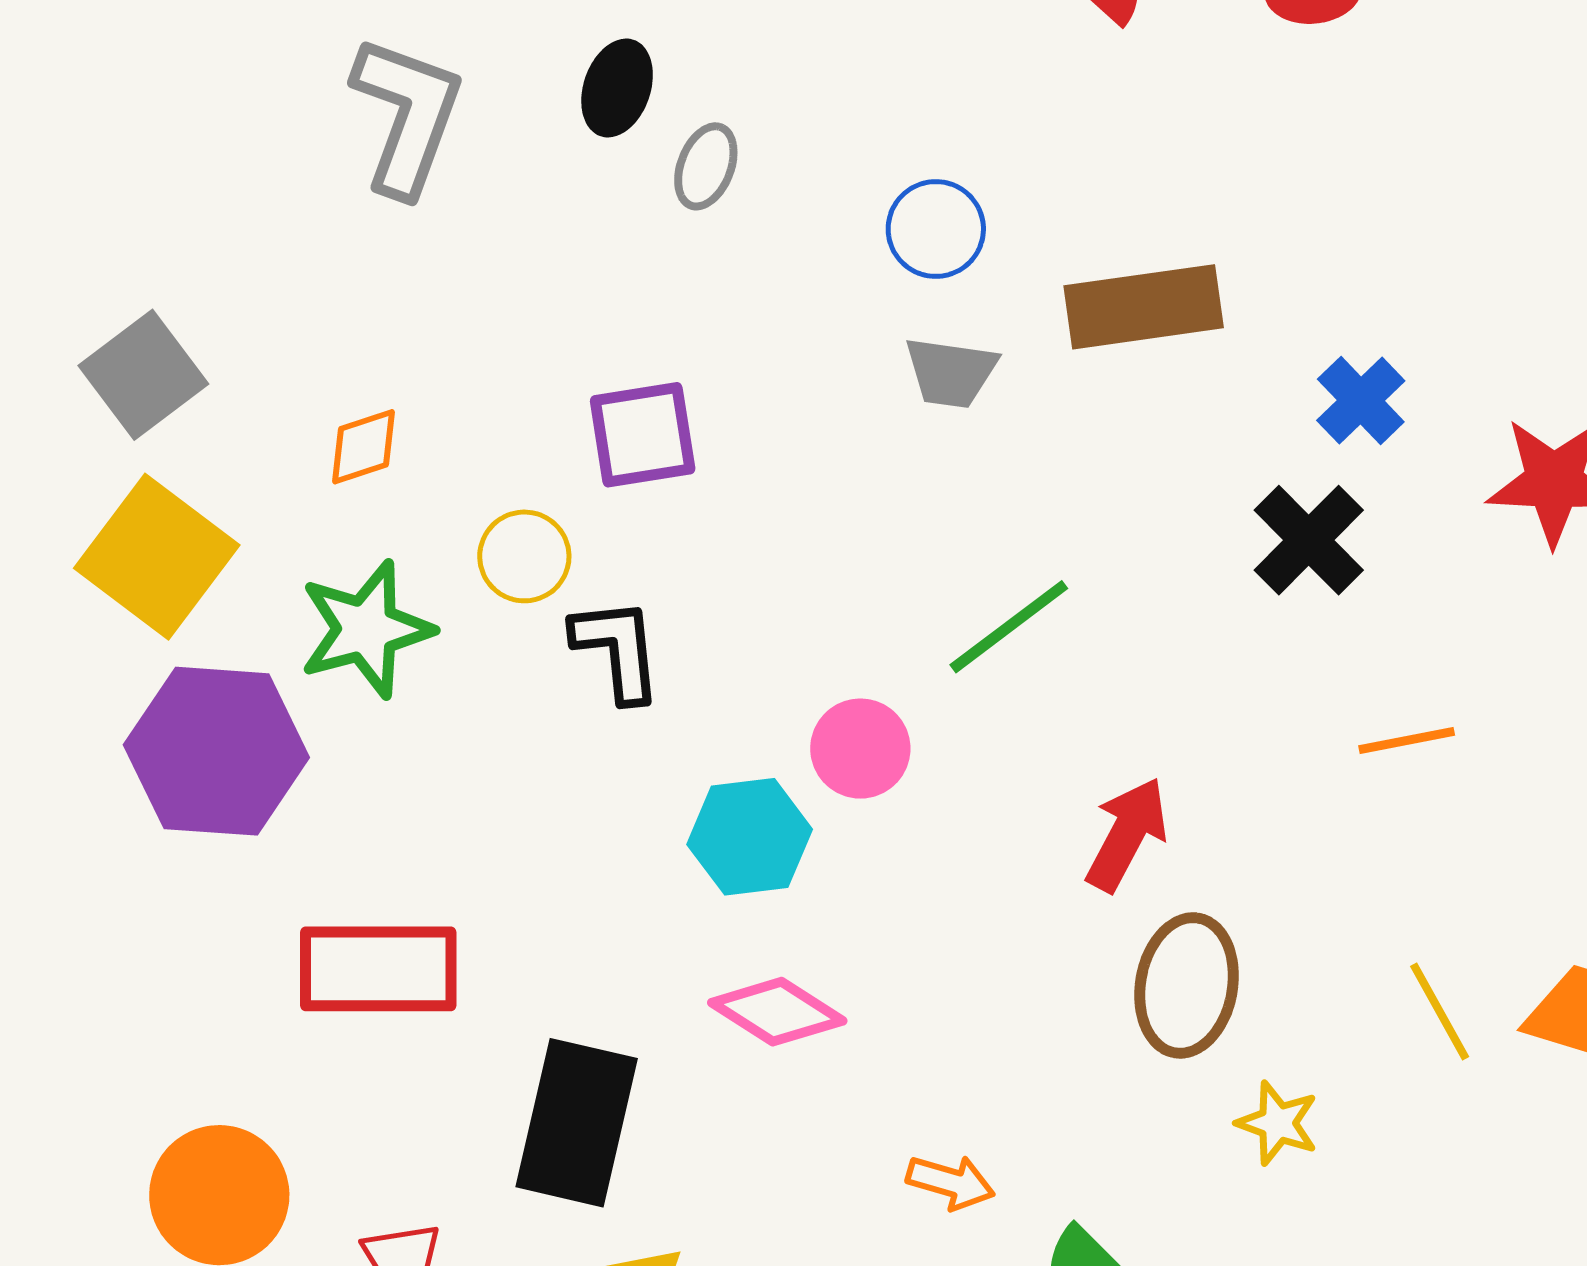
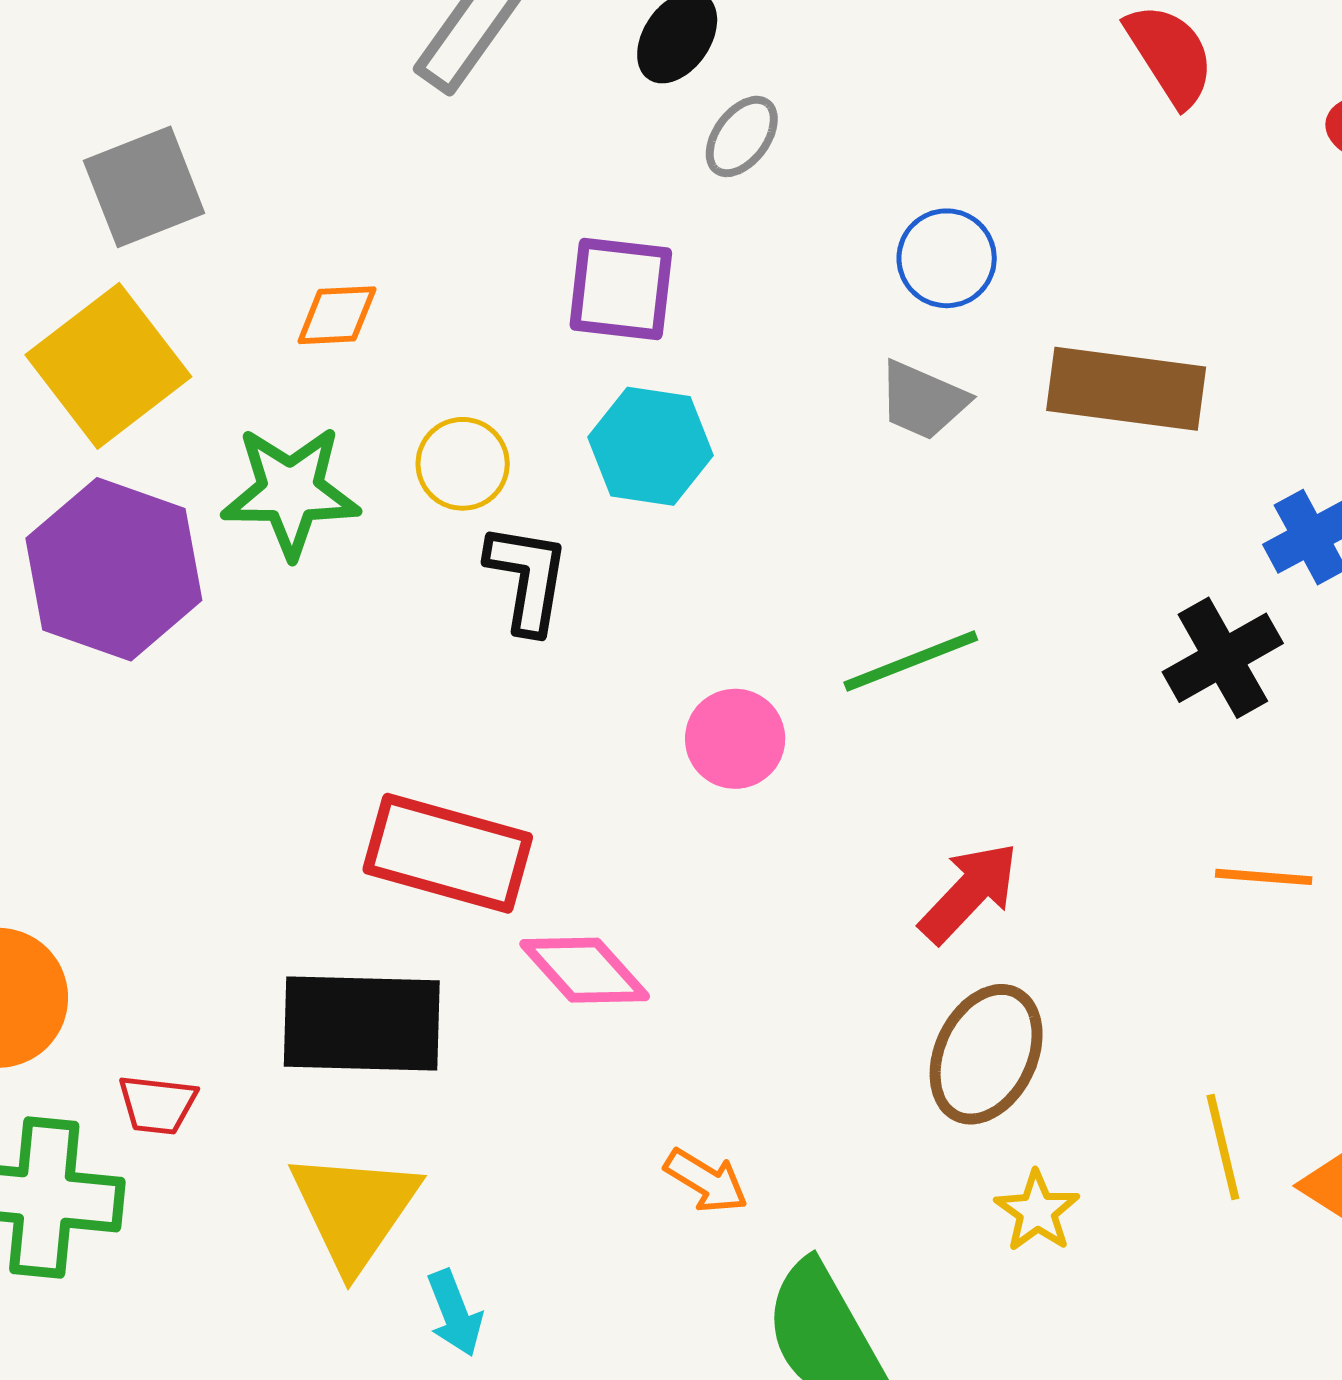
purple square: (643, 435) -> (621, 289), moved
cyan hexagon: (750, 837) -> (651, 446), moved
red rectangle: (378, 969) -> (448, 853), moved
black rectangle: (577, 1123) -> (362, 1023), turned 63

